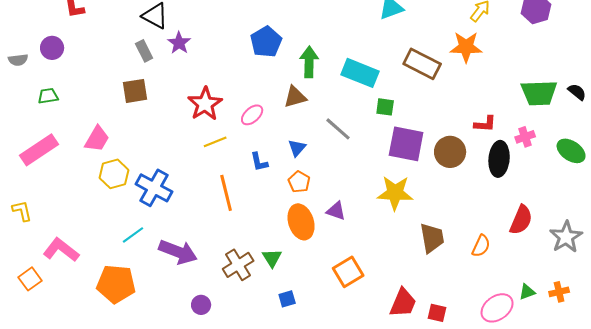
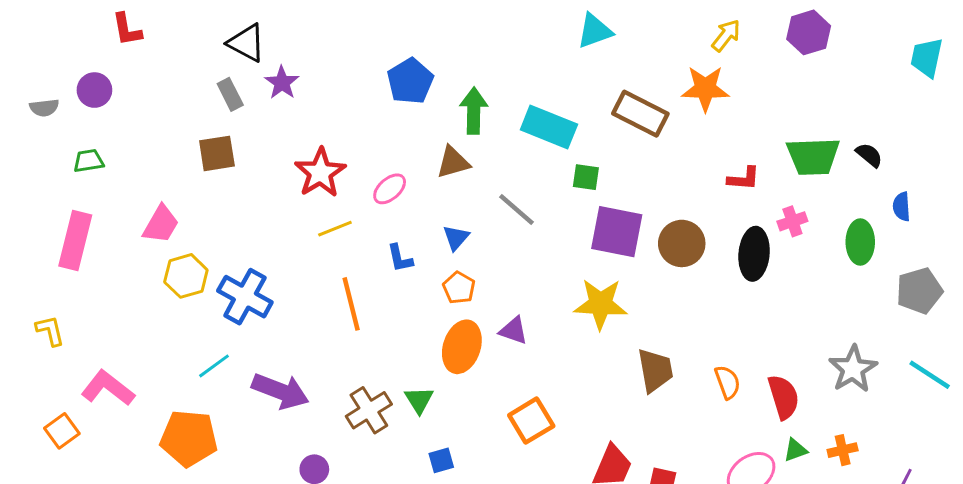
red L-shape: (485, 124) -> (744, 179), moved
pink rectangle: (39, 150) -> (75, 241), turned -42
green ellipse: (571, 151) -> (860, 242), turned 56
red semicircle: (521, 220) -> (784, 397), moved, turned -40
orange ellipse: (301, 222) -> (462, 347), turned 36
orange semicircle: (481, 246) -> (727, 382), turned -45

